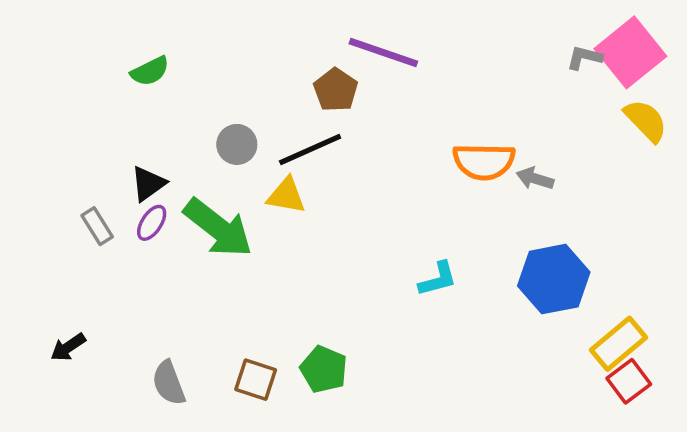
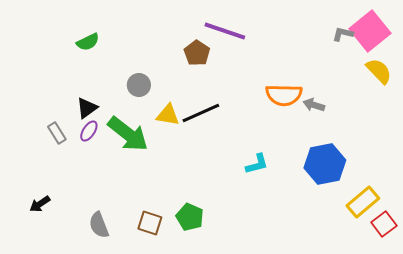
black line: (310, 150) -> (201, 113), moved
red square: (629, 381) -> (384, 224), moved

